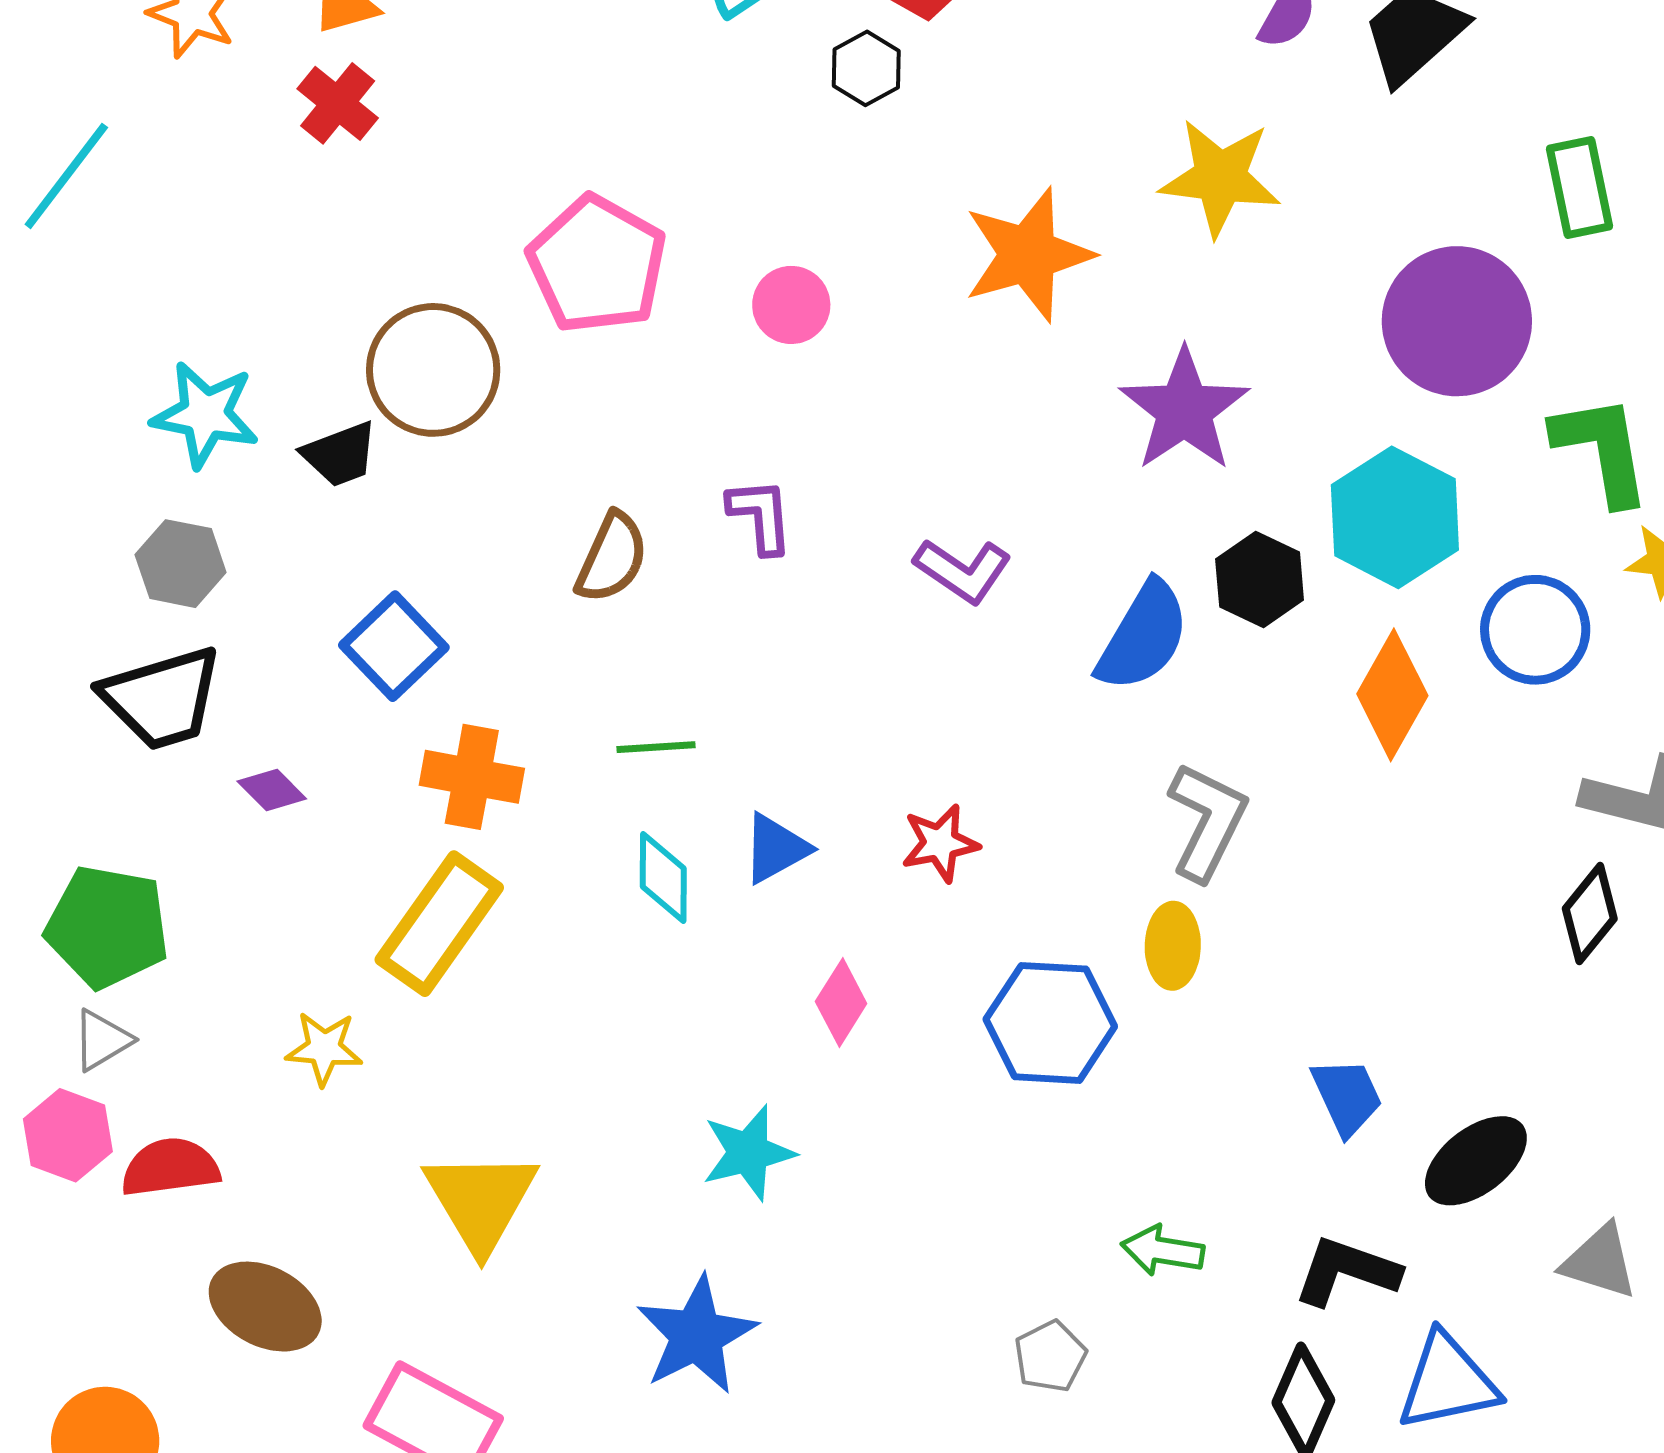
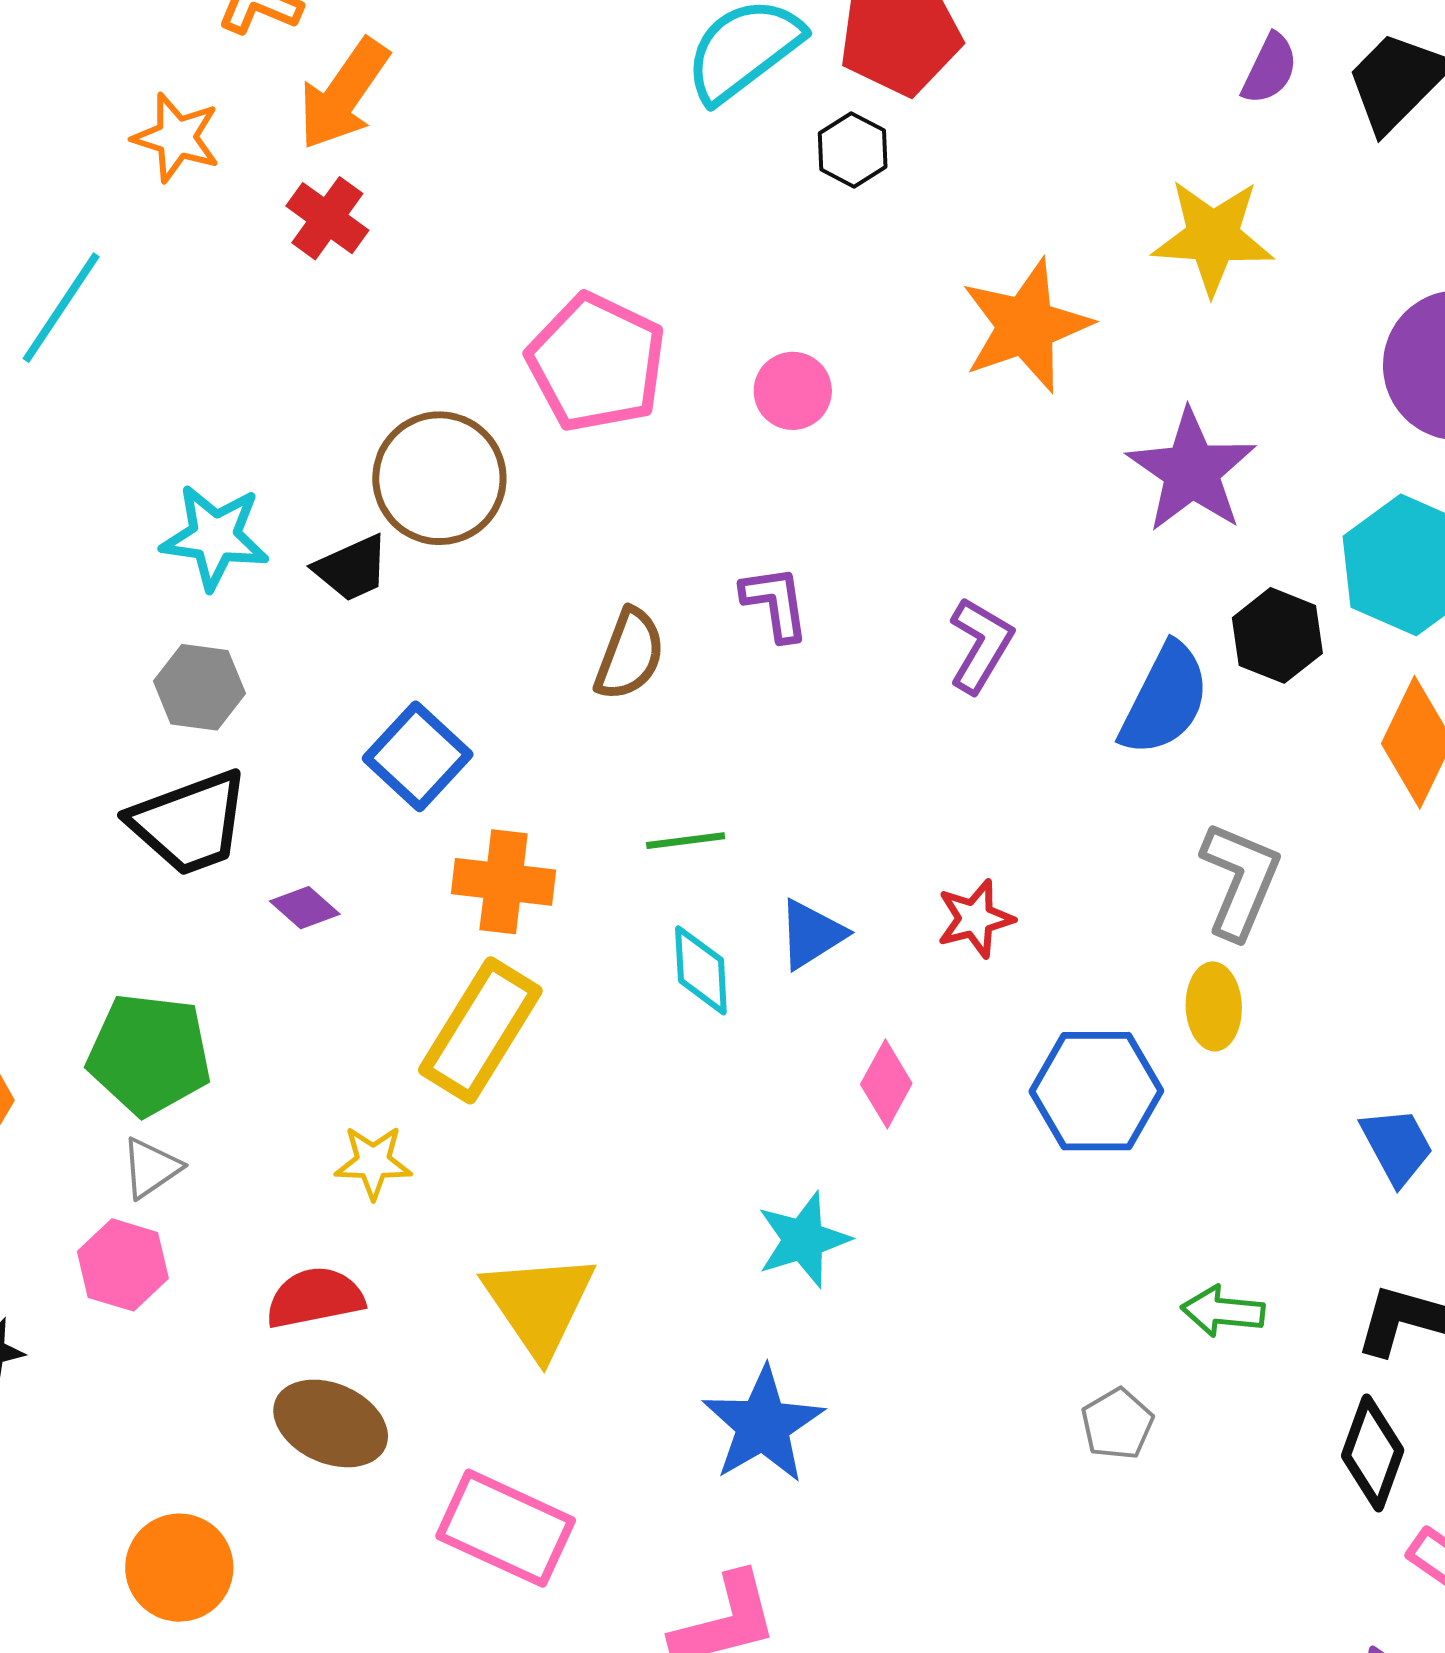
purple L-shape: (963, 571) -> (981, 645), turned -90
red semicircle: (170, 1167) -> (315, 1298), moved

